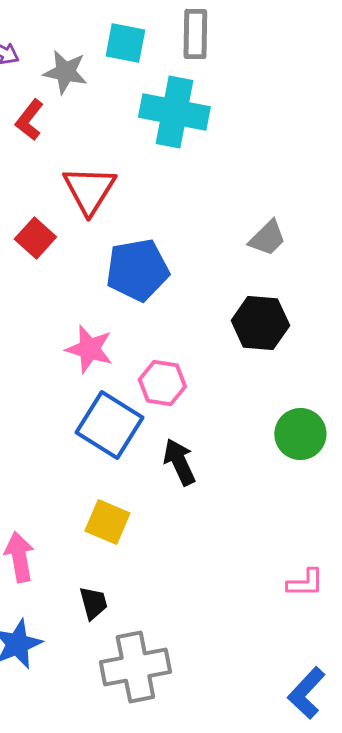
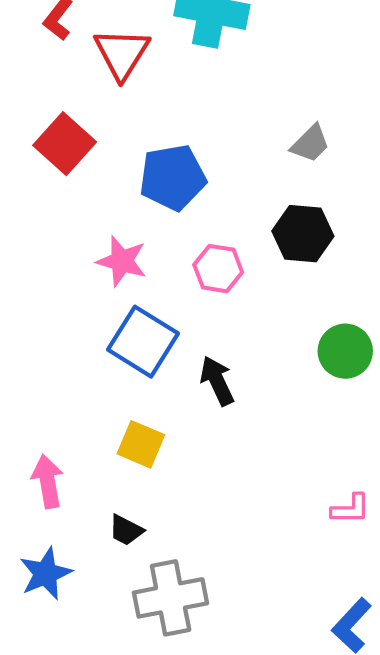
red triangle: (89, 190) -> (122, 54), moved
red square: (35, 238) -> (65, 144), size x1.4
pink hexagon: (162, 383) -> (218, 269), moved
black trapezoid: (93, 603) -> (126, 530), turned 132

